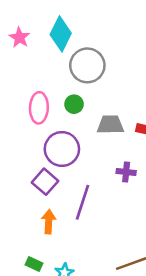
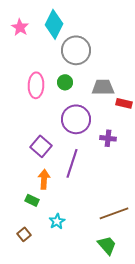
gray trapezoid: (110, 125) -> (103, 87), moved
purple circle: (62, 149) -> (76, 119), moved
green rectangle: (34, 264) -> (32, 200), moved

